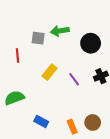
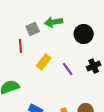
gray square: (38, 38) -> (33, 29), turned -32
red line: (17, 56) -> (21, 46), moved

